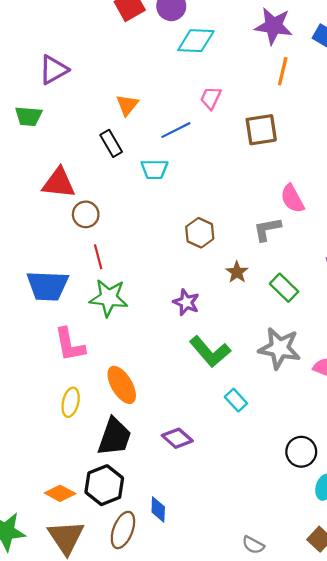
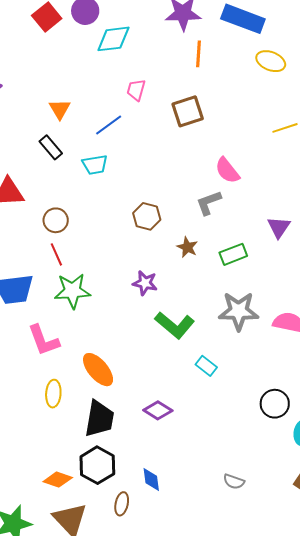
brown circle: (86, 214) -> (56, 220), moved
green rectangle: (284, 288) -> (233, 254), turned -56
brown ellipse: (123, 530) -> (122, 504), size x0.7
gray semicircle: (253, 545) -> (234, 482), moved

